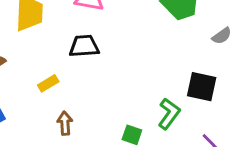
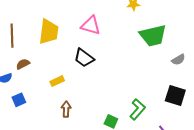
black trapezoid: (84, 46) -> (84, 58), turned -145
black square: (202, 87) -> (175, 96), moved

